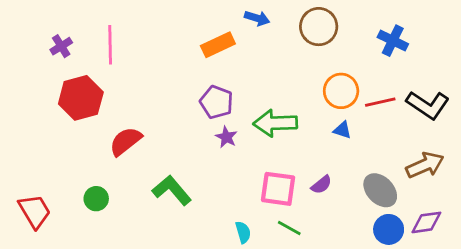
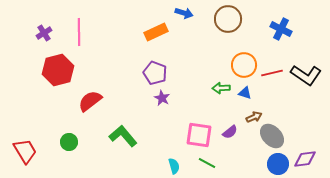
green arrow: (275, 123) -> (221, 88), moved, size x0.6
brown arrow: (425, 165) -> (254, 117), moved, size x0.6

